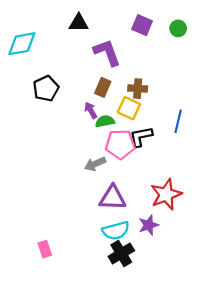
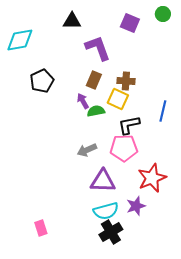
green circle: (178, 28) -> (163, 14), moved
pink pentagon: (120, 144) -> (124, 148), moved

